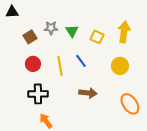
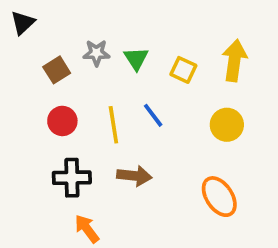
black triangle: (12, 12) -> (23, 23), turned -40
brown arrow: (88, 93) -> (134, 176), moved
orange ellipse: (130, 104) -> (219, 197), moved

